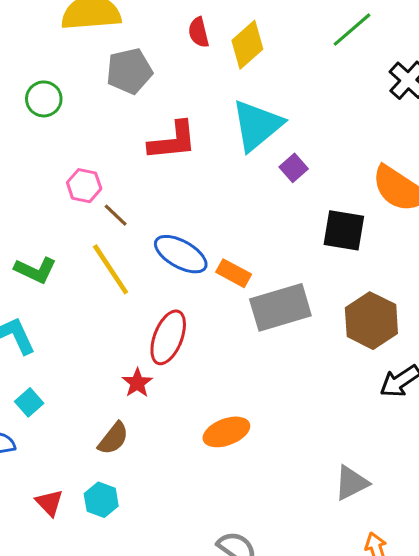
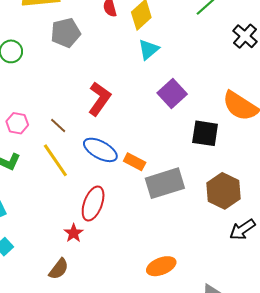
cyan triangle: (257, 125) -> (149, 49), moved, size x0.6
red L-shape: (173, 141) -> (99, 99), moved, turned -48
purple square: (294, 168) -> (172, 93), size x1.6
pink hexagon: (84, 186) -> (17, 123), moved
orange ellipse: (226, 432) -> (161, 266), moved

